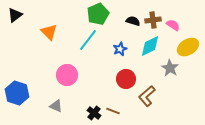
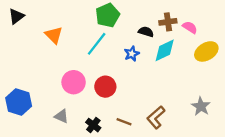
black semicircle: (133, 21) -> (146, 32), moved
gray star: (170, 68) -> (201, 106), moved
red circle: (126, 79) -> (105, 87), moved
brown L-shape: (147, 96) -> (156, 117), moved
black cross: (94, 113) -> (93, 125), moved

